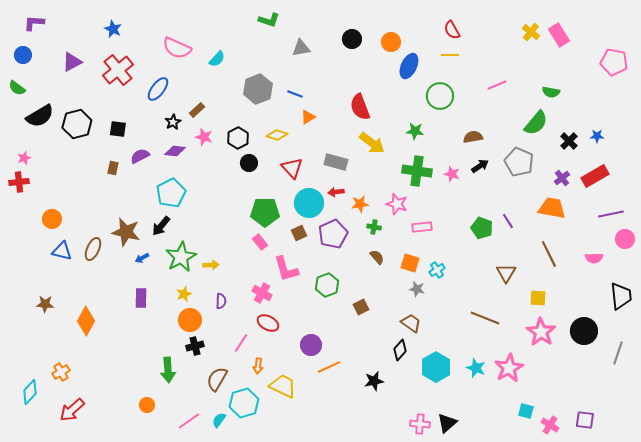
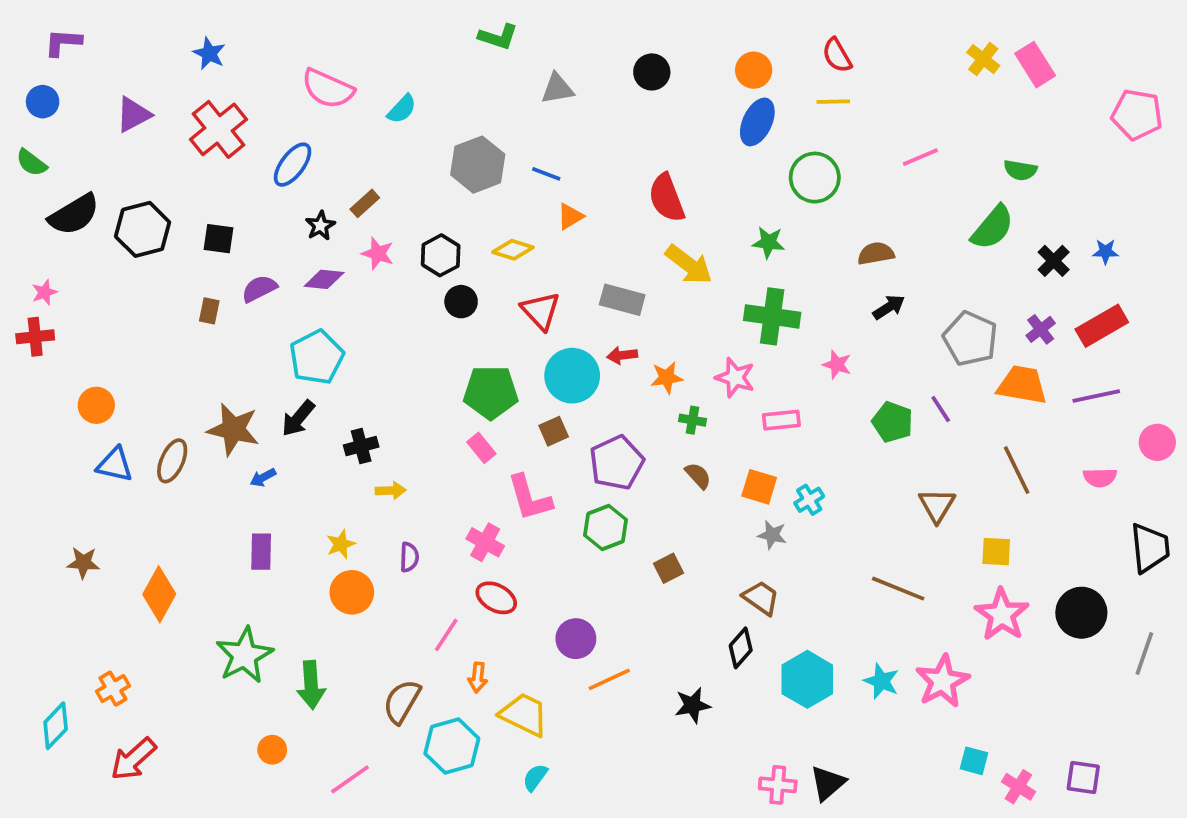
orange circle: (391, 42) -> (754, 70), moved
gray pentagon: (519, 162) -> (970, 339), moved
pink star: (452, 174) -> (837, 365), moved
purple line: (611, 214) -> (1096, 396), moved
purple pentagon: (333, 234) -> (617, 463), moved
green star: (181, 257) -> (244, 655), moved
black cross: (195, 346) -> (361, 446), moved
cyan semicircle: (219, 420) -> (535, 777), moved

